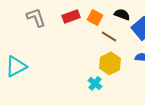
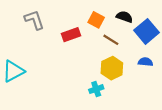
red rectangle: (71, 16) -> (71, 35), moved
cyan cross: (95, 83) -> (96, 89), turned 32

